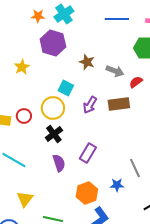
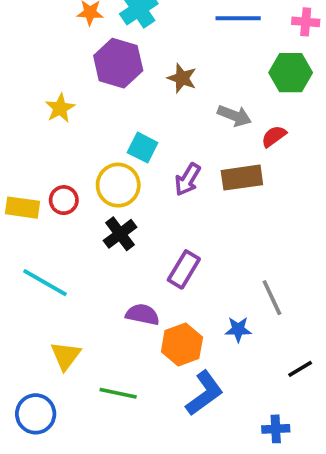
brown star: (87, 62) -> (182, 78), moved
purple semicircle: (59, 163) -> (143, 314), moved, turned -60

